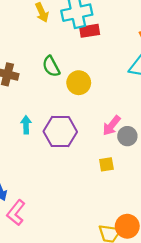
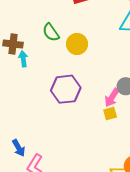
cyan arrow: (26, 125) -> (23, 59), moved
pink arrow: (112, 125) -> (112, 97), moved

